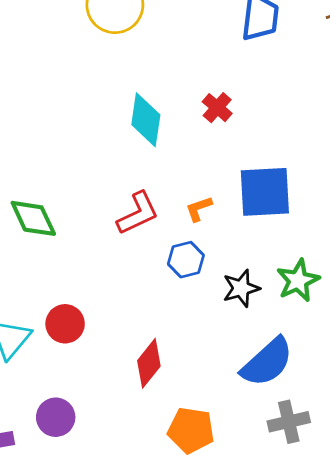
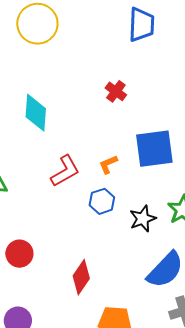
cyan diamond: (146, 120) -> (36, 113), moved

